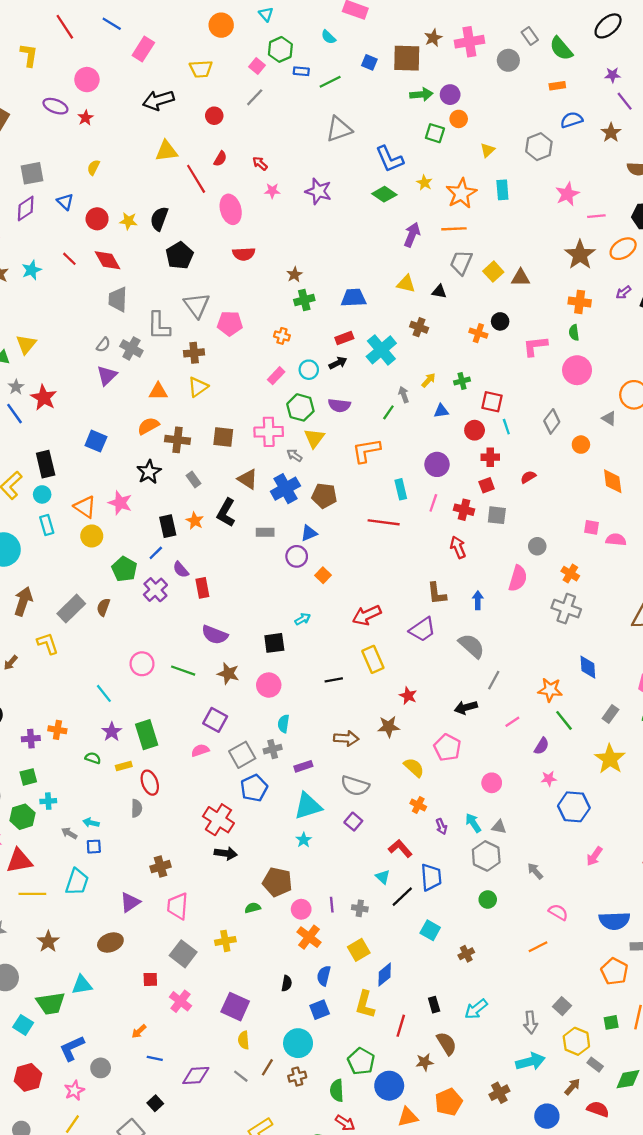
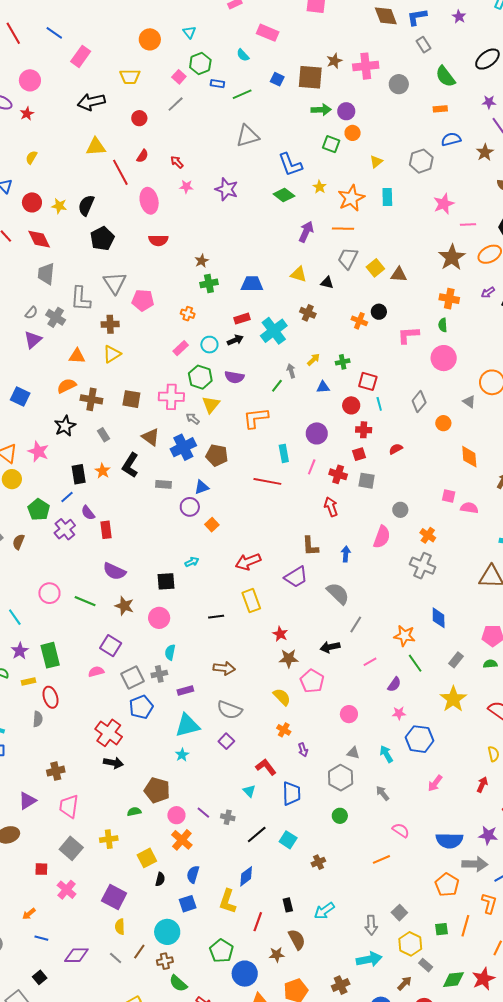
gray rectangle: (530, 36) -> (424, 45), moved
brown star: (389, 727) -> (289, 658), moved
cyan arrow: (473, 823) -> (386, 754), moved
black line: (402, 897) -> (257, 835), moved
purple line: (332, 905) -> (203, 813), turned -48
yellow square: (359, 950) -> (147, 858), moved
green semicircle: (337, 1091) -> (178, 983), moved, turned -48

